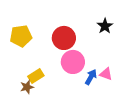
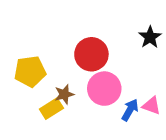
yellow pentagon: (21, 36) -> (30, 71), moved
brown star: (27, 87) -> (64, 94), moved

